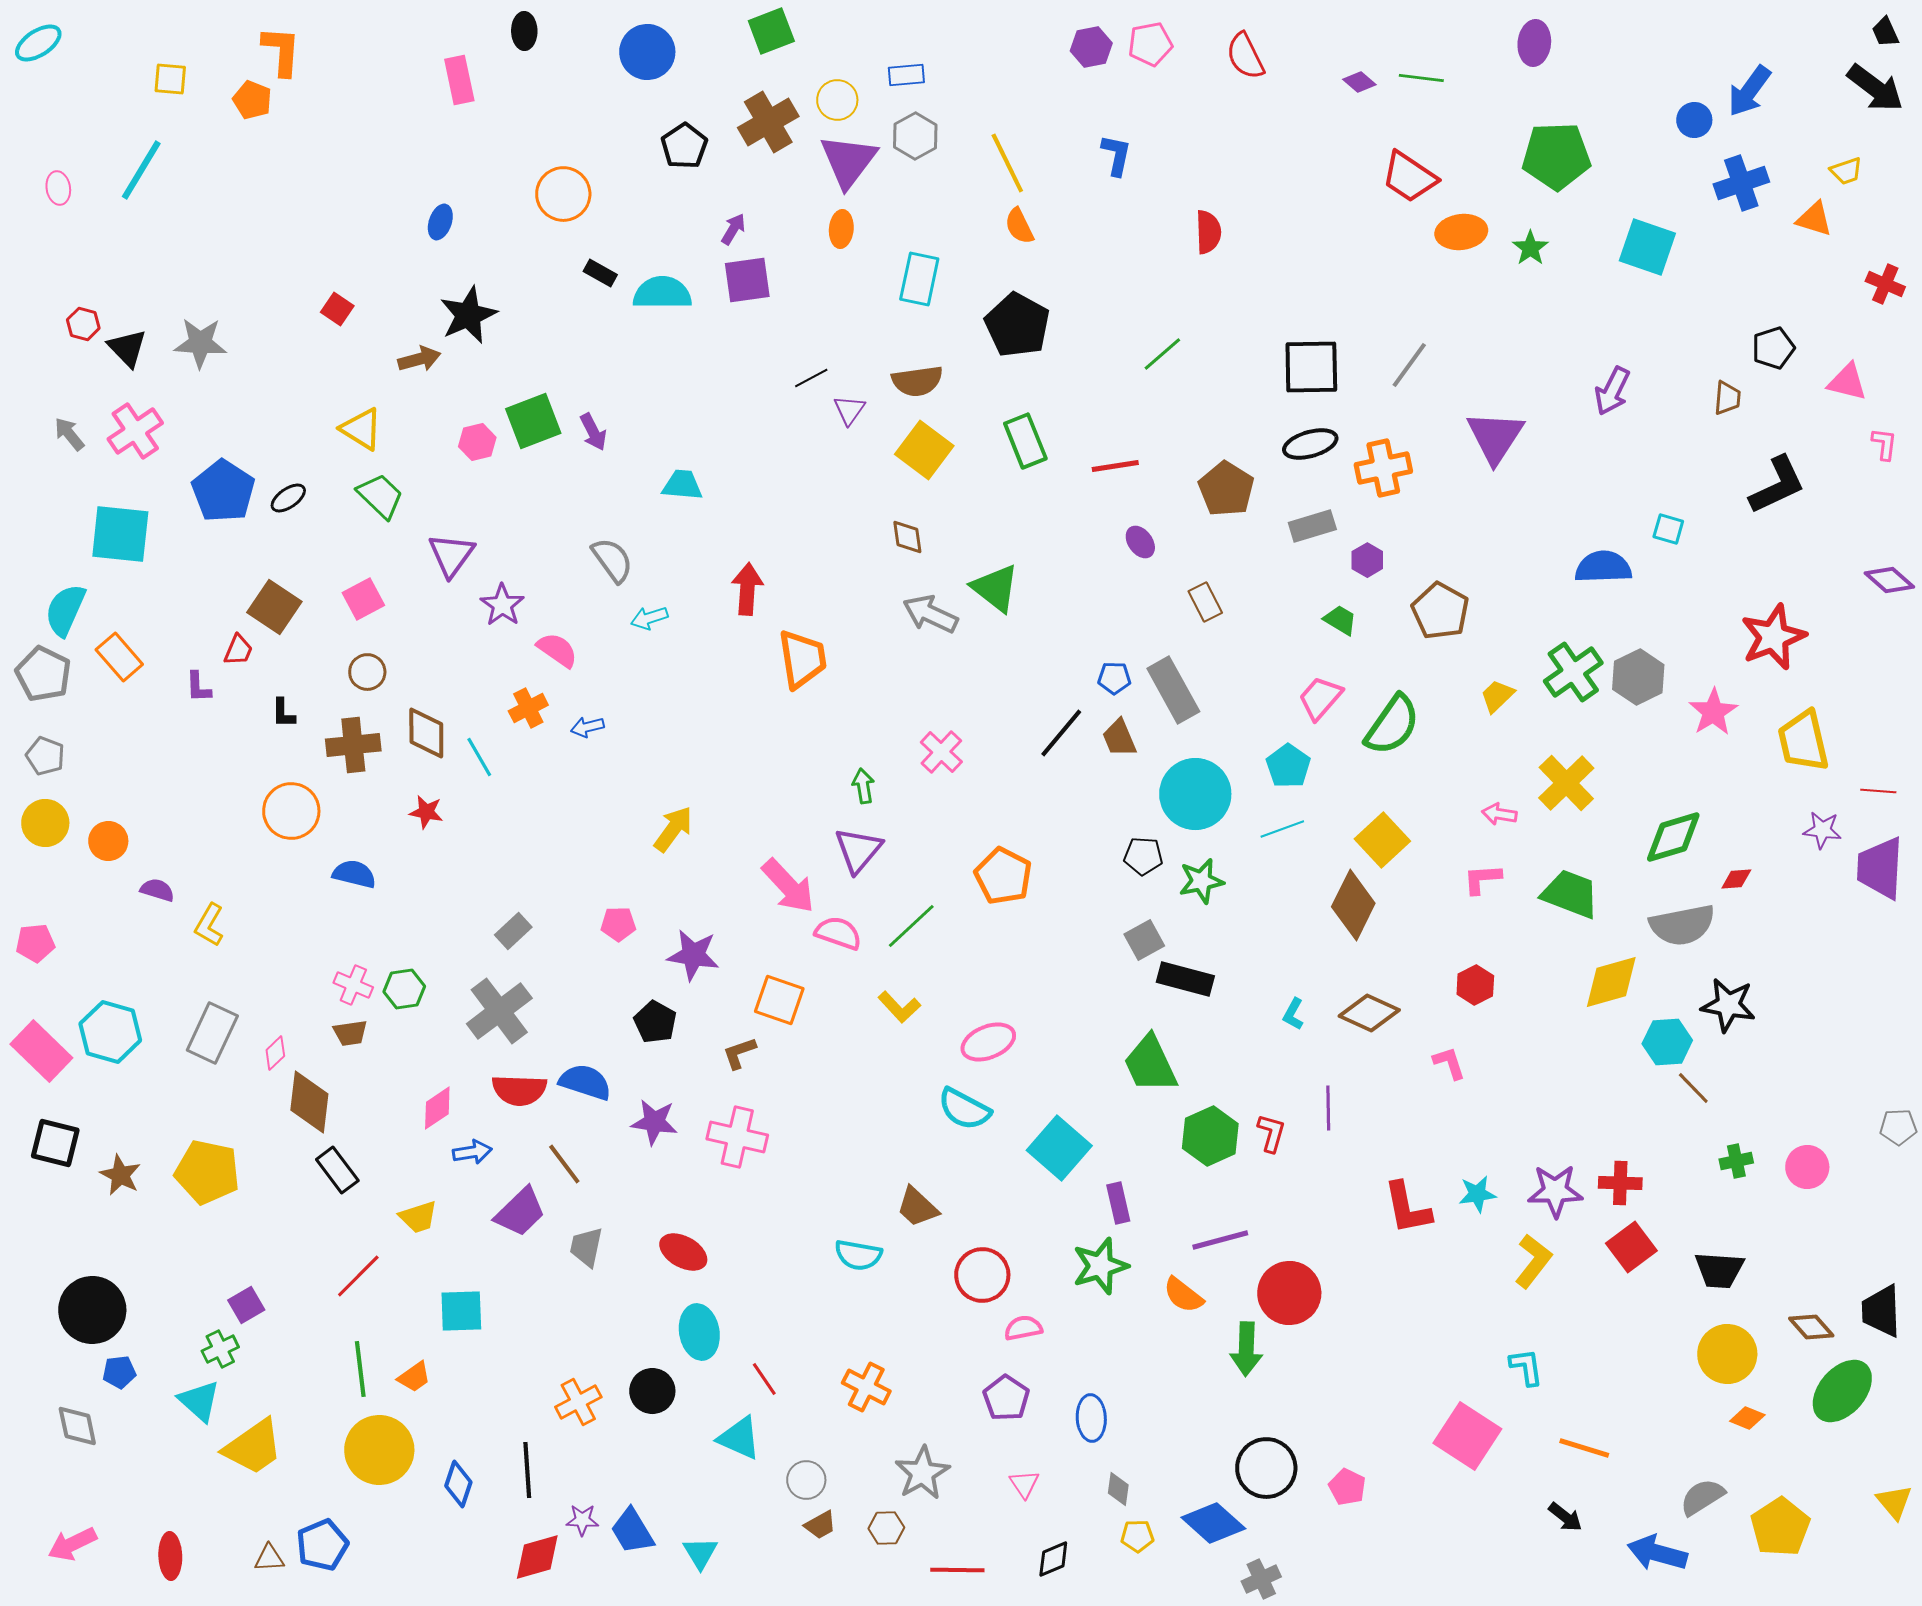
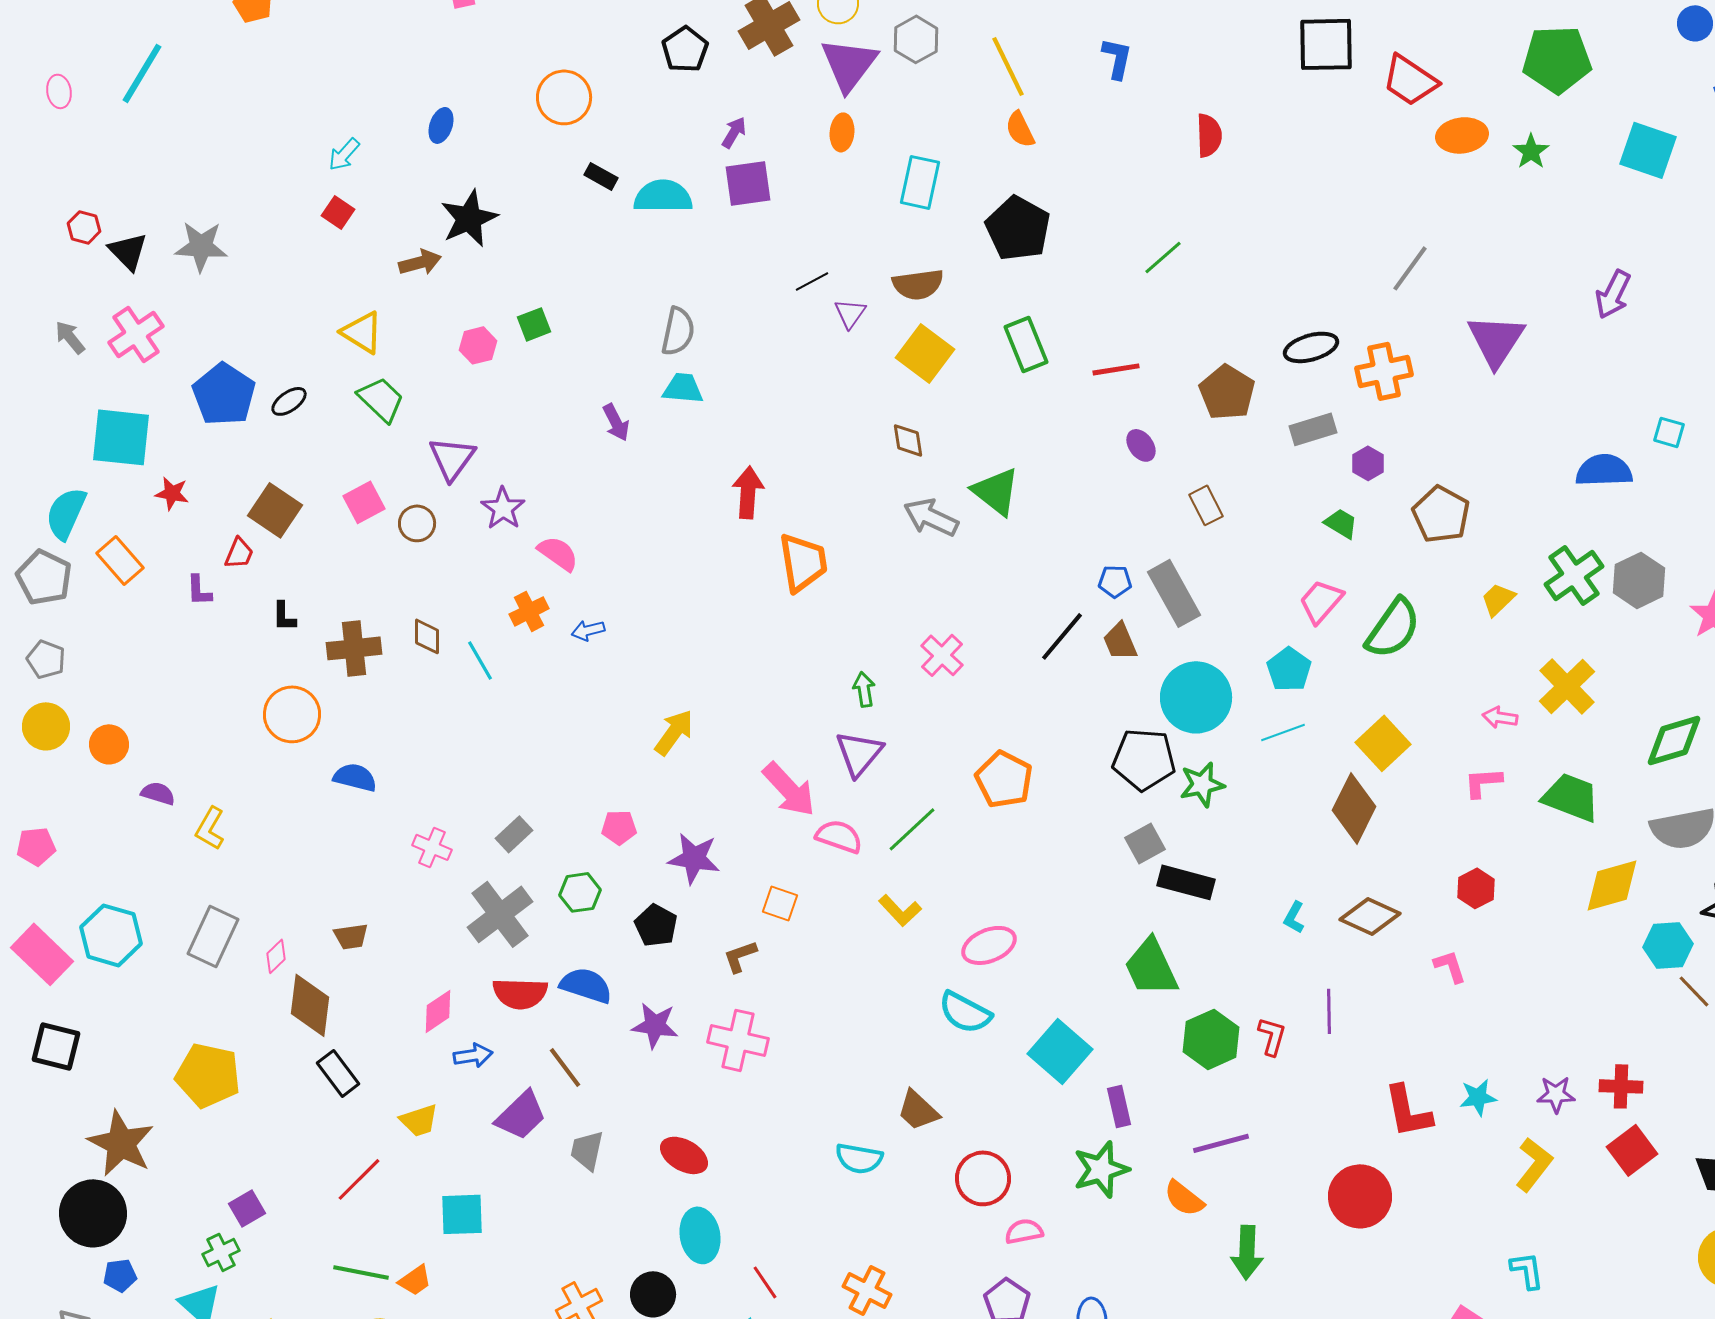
black square: (1311, 367) -> (1326, 44), moved
green square: (533, 421) -> (534, 324), size x0.6
purple arrow: (593, 432) -> (616, 422), moved
gray semicircle: (612, 560) -> (678, 331), moved, turned 48
cyan arrow: (649, 618) -> (344, 154), moved, turned -30
brown circle: (367, 672) -> (417, 523), moved
brown diamond: (426, 733) -> (427, 636), size x0.7
red star: (426, 812) -> (172, 493), moved
black pentagon: (1143, 856) -> (1144, 759), size x1.6
pink cross: (353, 985) -> (432, 847), moved
green hexagon: (404, 989) -> (580, 892), moved
orange square: (779, 1000) -> (780, 903), size x0.7
brown star: (120, 1175) -> (121, 1143), moved, size x1.6
purple star: (1555, 1191) -> (1556, 1094), size x0.7
red circle: (1289, 1293) -> (1360, 1196), moved
green line: (360, 1369) -> (361, 1272), turned -72

